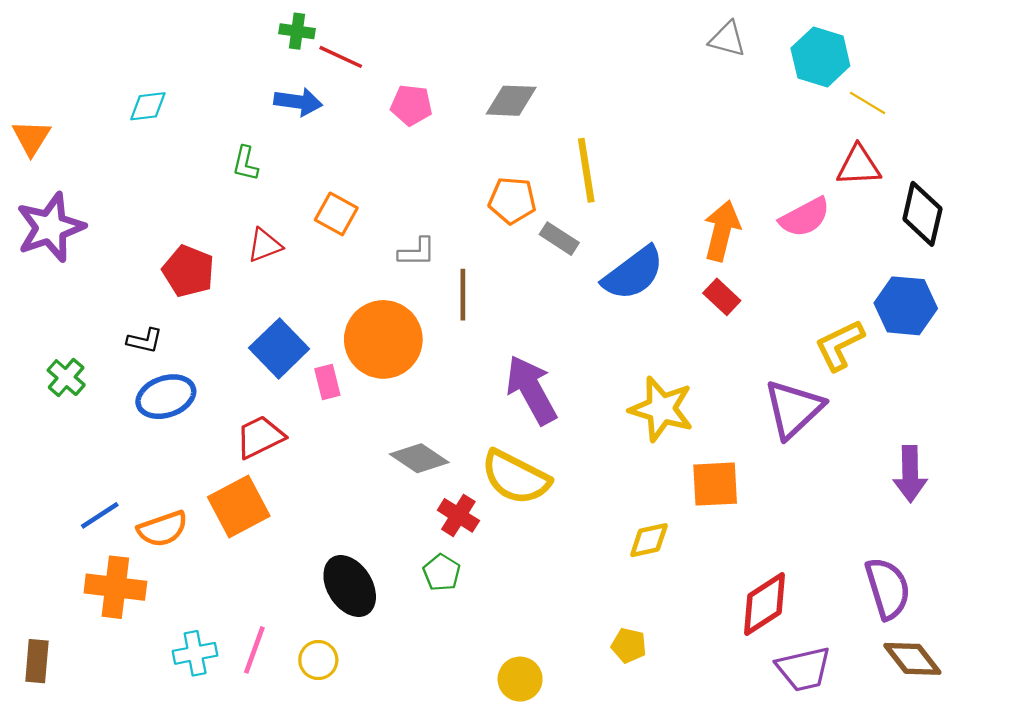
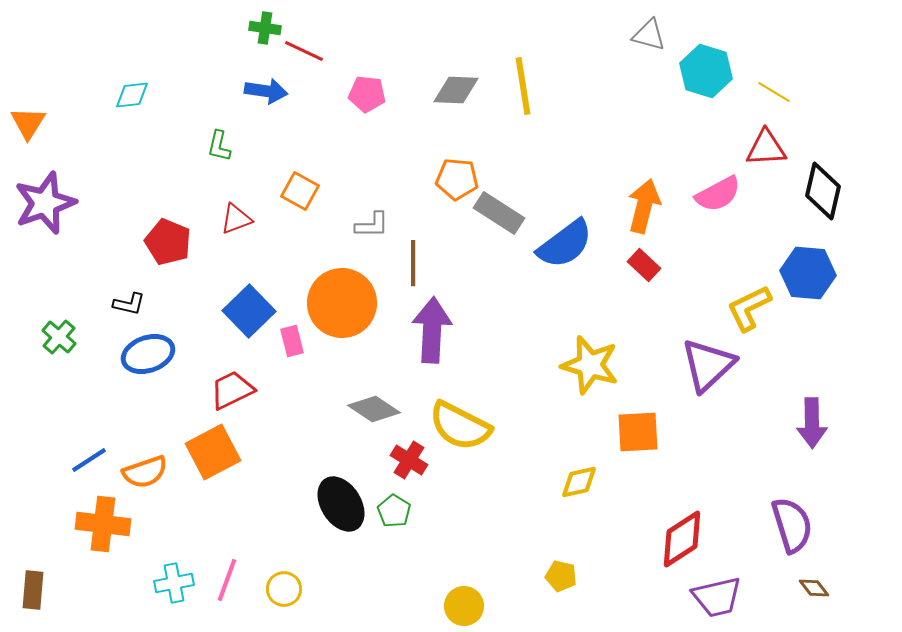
cyan hexagon: (820, 57) -> (706, 71), moved
yellow line: (586, 170) -> (523, 86), moved
gray rectangle: (559, 239) -> (499, 213), size x1.4
purple arrow: (531, 390) -> (432, 330), moved, turned 32
black ellipse: (350, 586) -> (341, 504), moved
brown diamond: (912, 659) -> (814, 588), size x0.6

